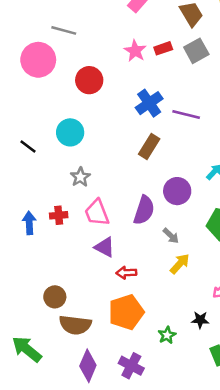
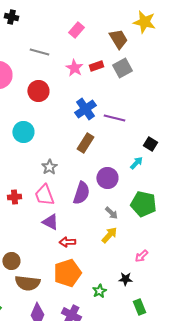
gray line: (64, 30) -> (39, 52), moved
gray star: (80, 177) -> (49, 167), moved
gray arrow: (171, 236) -> (111, 213), moved

